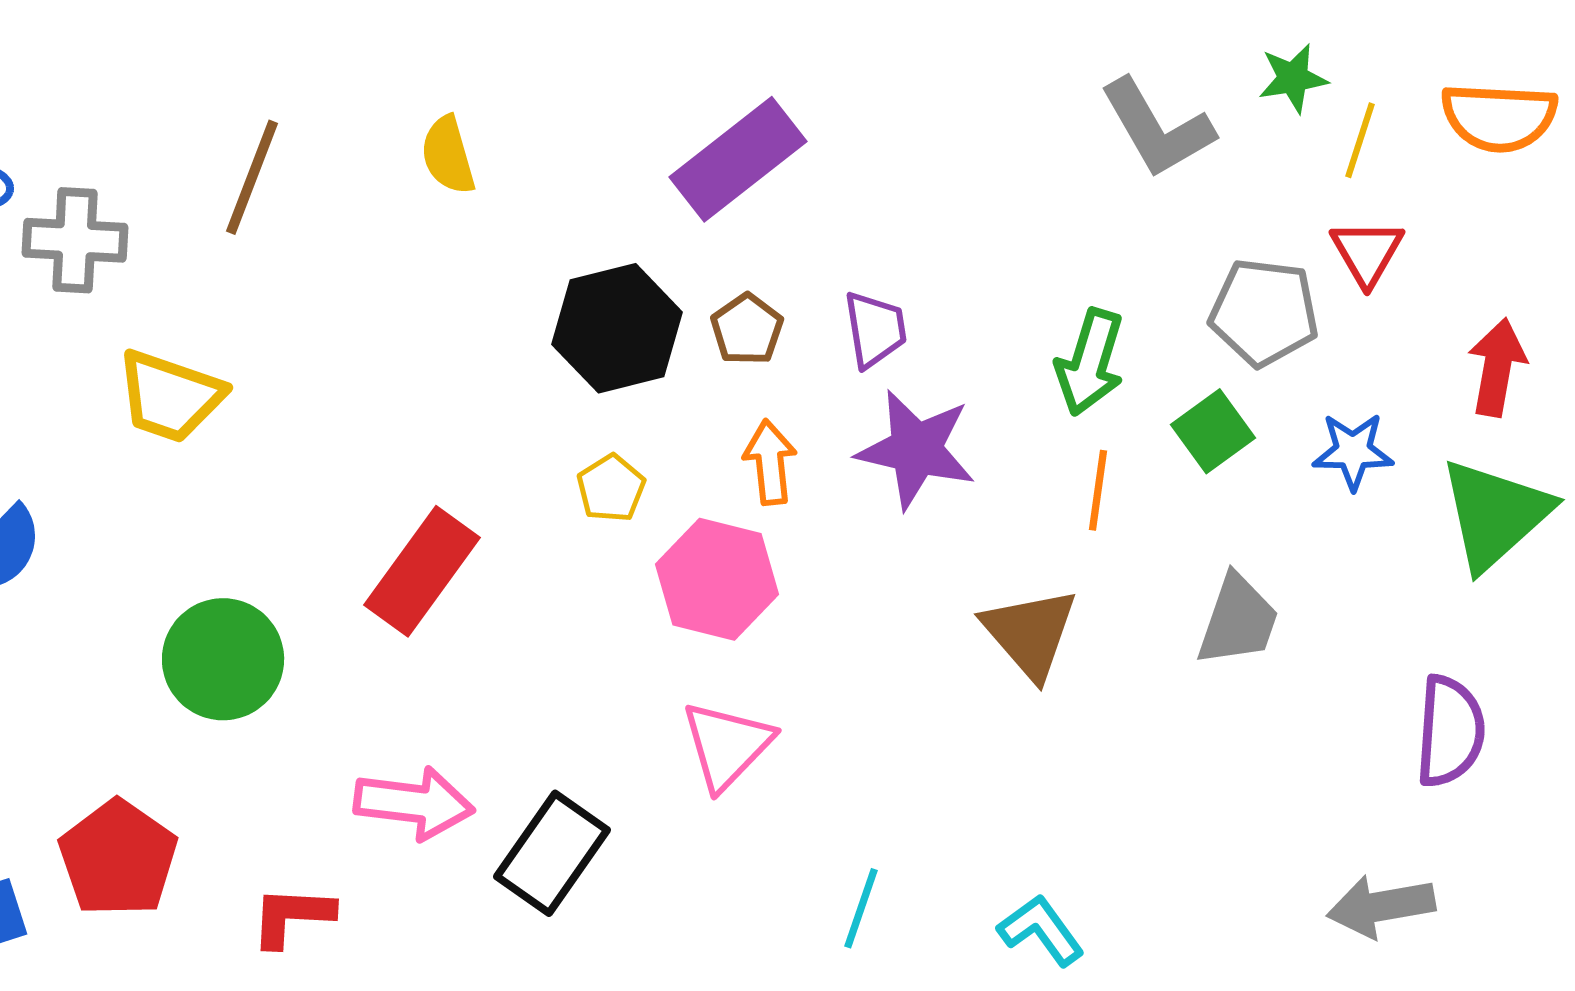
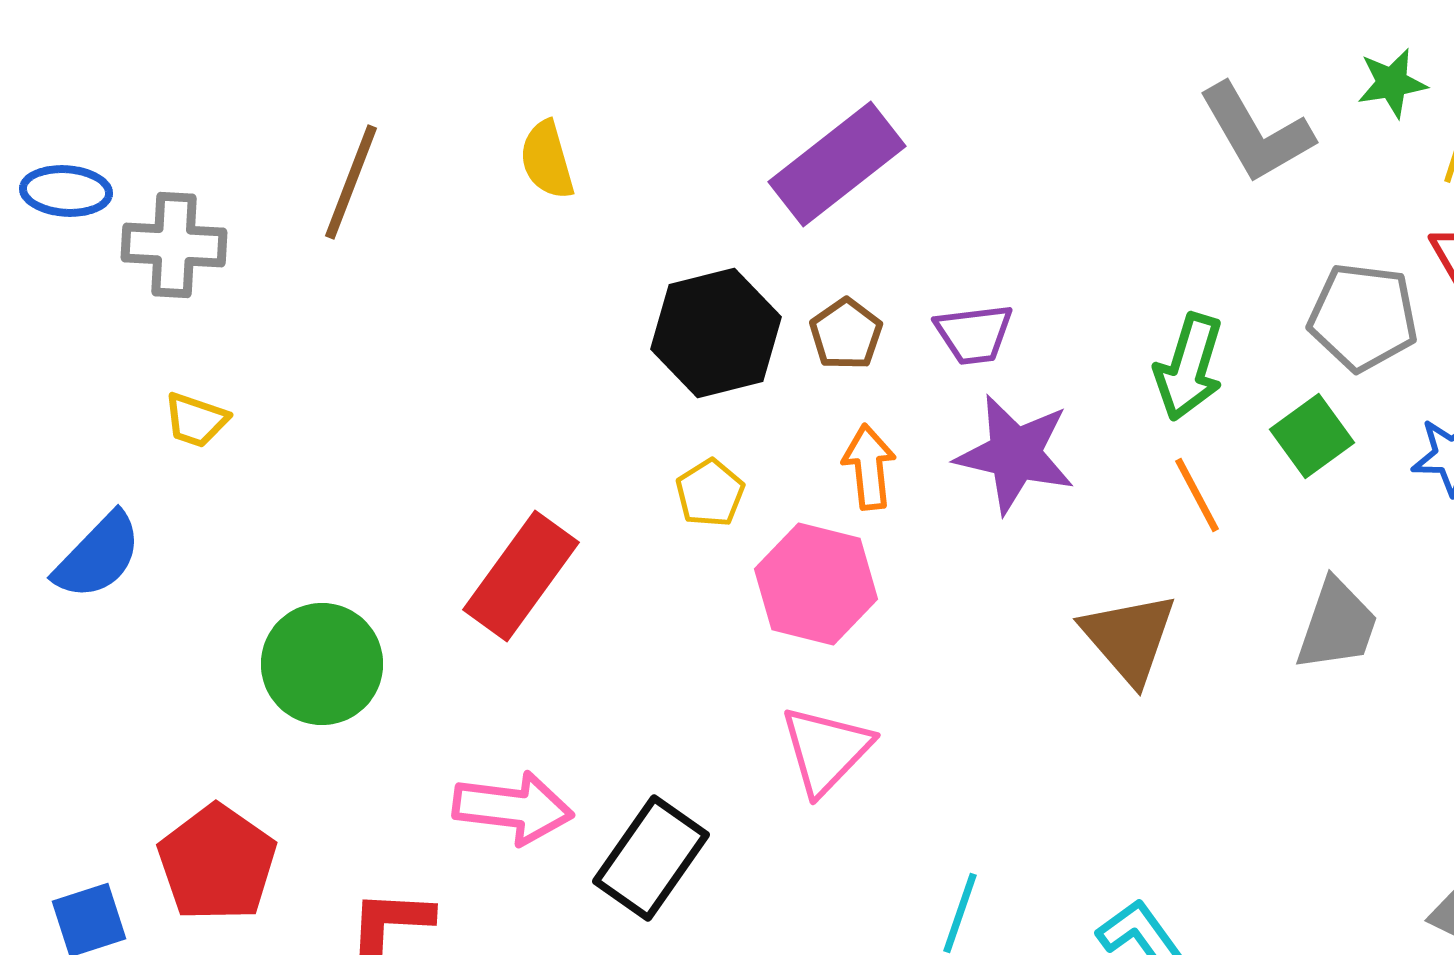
purple trapezoid: (875, 329) -> (974, 334), turned 92
yellow trapezoid: (170, 396) -> (196, 420), moved, size x0.6
orange line: (1098, 490) -> (1197, 495), turned -36

